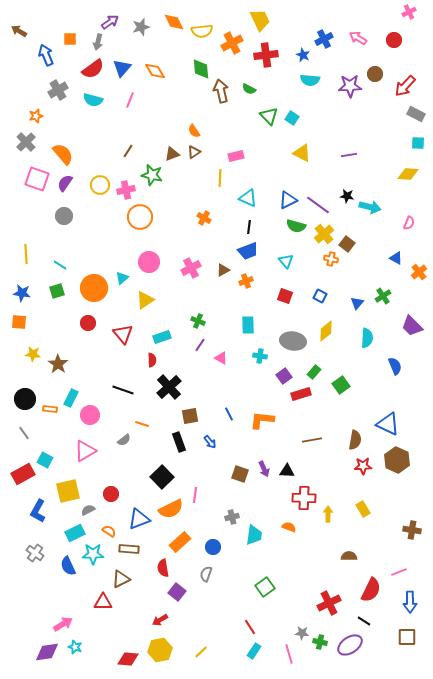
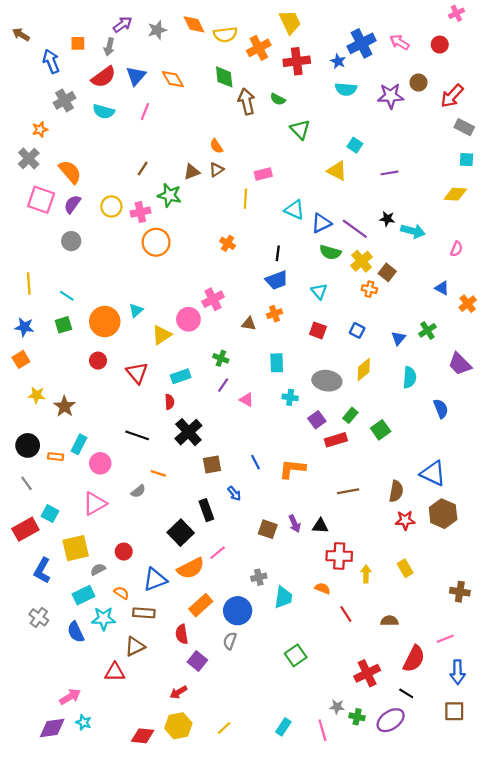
blue cross: (324, 39) -> (362, 43), size x1.4
cyan square: (292, 118) -> (355, 145), moved
cyan triangle: (248, 198) -> (295, 210), moved
pink circle: (149, 262) -> (188, 319), moved
brown triangle: (223, 270) -> (249, 324), moved, turned 40
orange square: (19, 322) -> (21, 359), turned -35
black rectangle: (179, 442) -> (206, 510), moved
pink line: (195, 495) -> (217, 553), turned 42
blue circle: (213, 547) -> (238, 611), size x1.6
red line: (250, 627) -> (346, 614), moved

